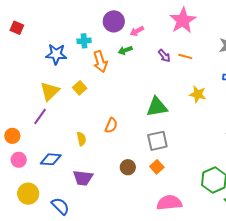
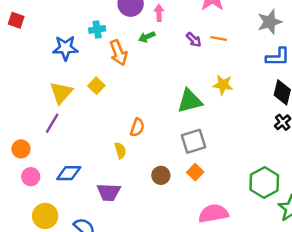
pink arrow: (137, 31) -> (159, 13), turned 120
yellow star: (198, 94) -> (223, 85), moved
yellow semicircle: (81, 139) -> (120, 150), moved

